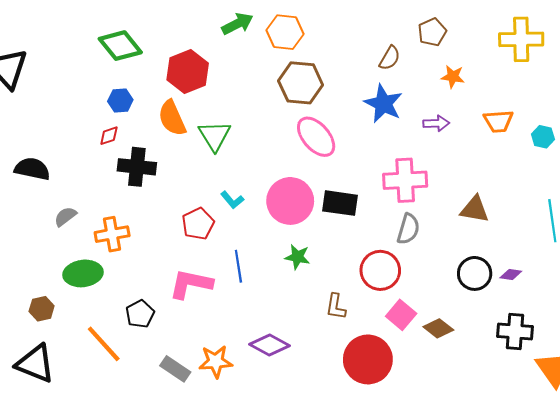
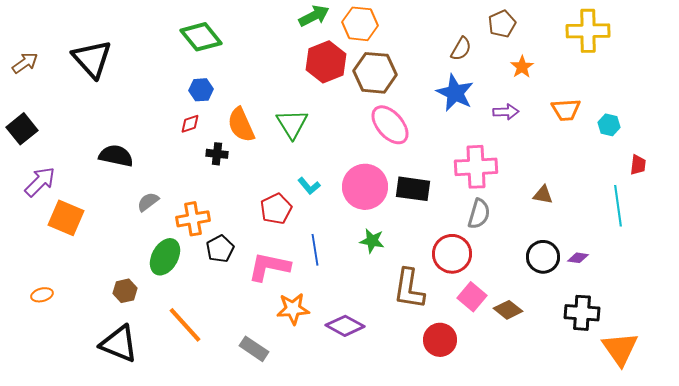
red hexagon: (188, 71) -> (326, 62), moved
orange star: (453, 77) -> (522, 67), turned 30
orange semicircle: (172, 118) -> (241, 125), moved
black cross: (137, 167) -> (217, 154), size x0.6
brown triangle: (475, 209) -> (543, 195), size x0.7
green ellipse: (83, 273) -> (165, 257), turned -54
brown L-shape: (336, 307) -> (409, 289), size x1.6
black pentagon: (140, 314) -> (220, 249), moved
red circle: (368, 359) -> (440, 340), size x0.7
orange star: (216, 362) -> (293, 309), moved

